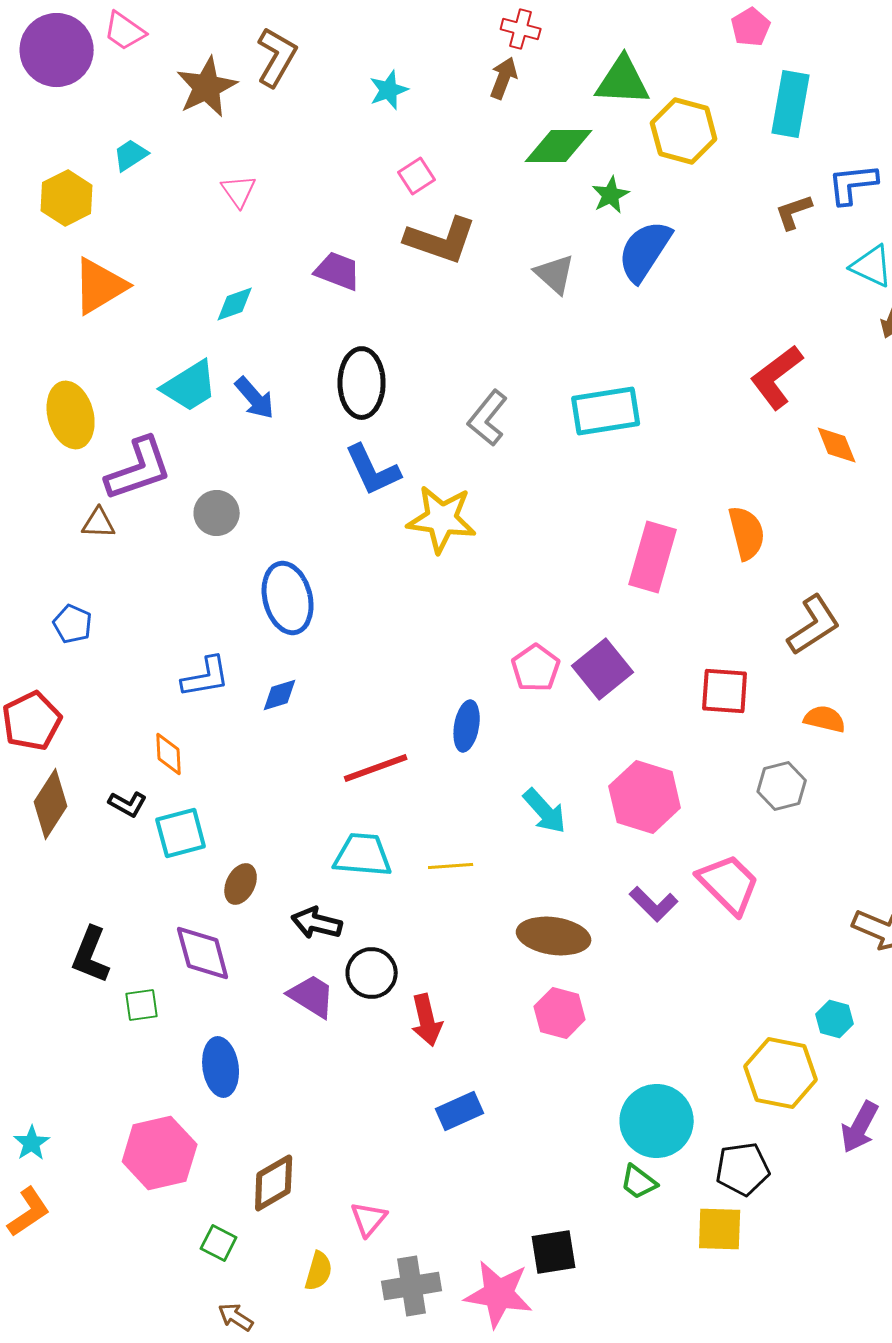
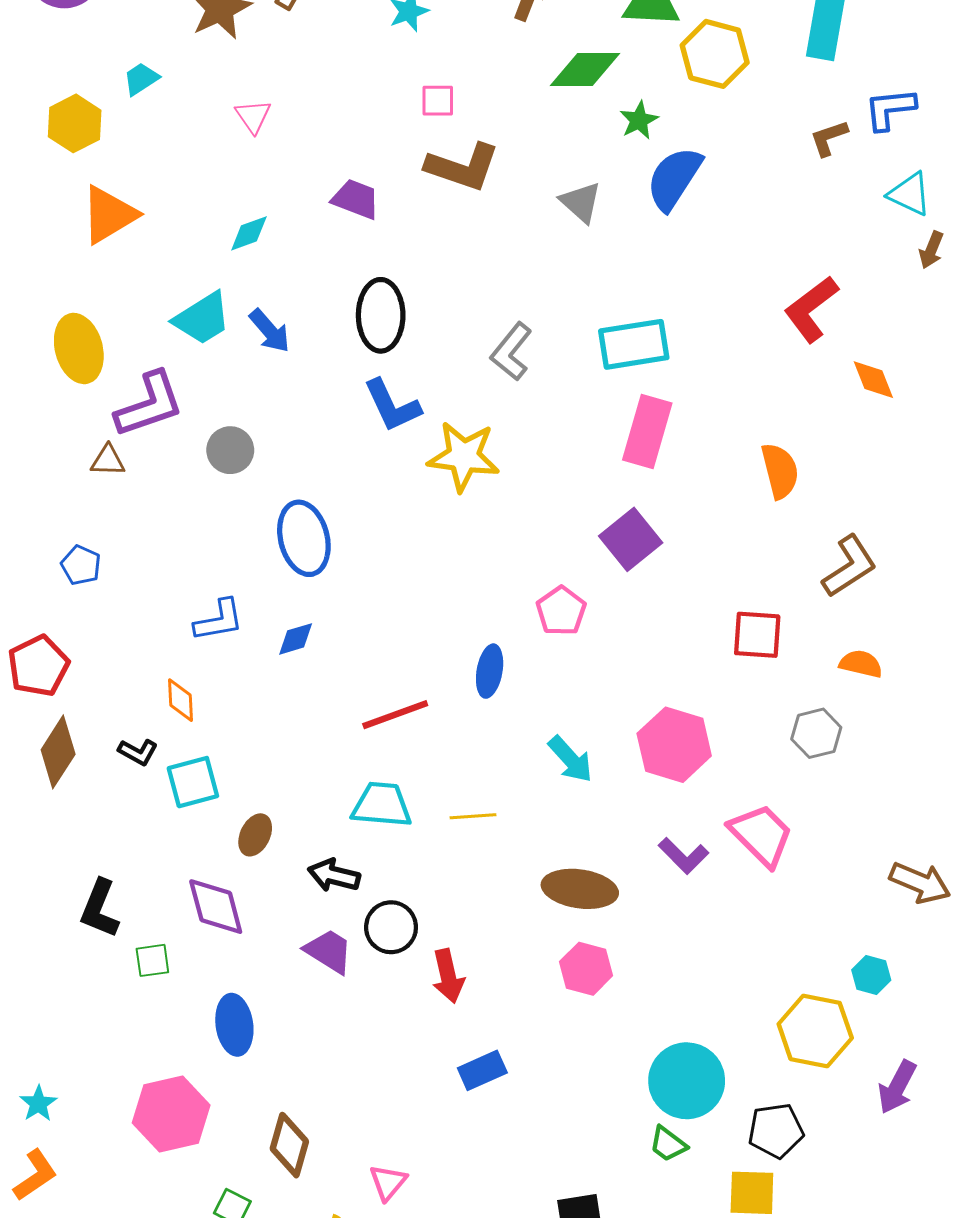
pink square: (417, 176) -> (438, 101), turned 33
pink rectangle: (653, 557) -> (647, 431), moved
purple square: (603, 669) -> (631, 539), moved
brown diamond: (274, 1183) -> (289, 1145), turned -44

